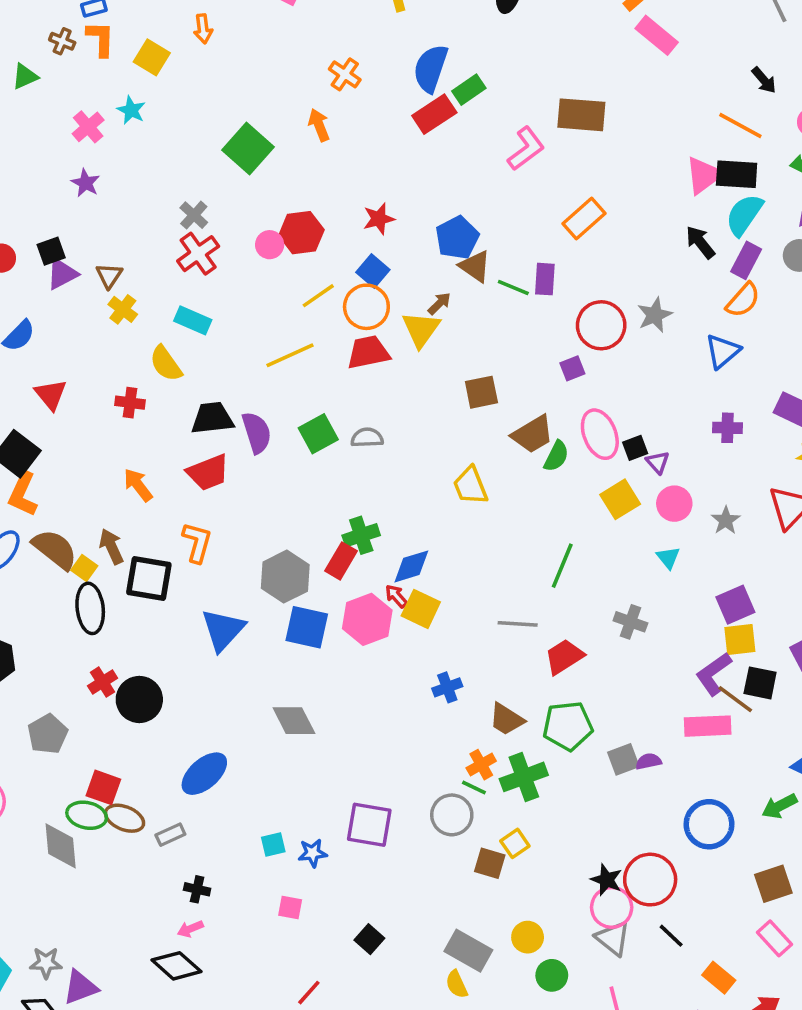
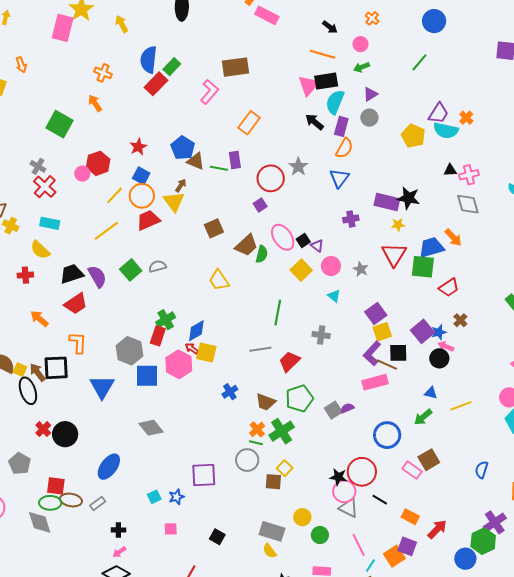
brown arrow: (111, 546) -> (38, 372), moved
pink rectangle: (775, 938) -> (412, 470), moved

